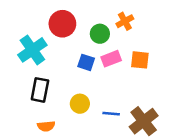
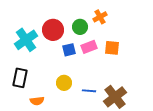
red circle: (62, 24) -> (53, 30), moved
blue square: (86, 62) -> (69, 50), turned -32
black rectangle: (40, 90) -> (20, 78), moved

